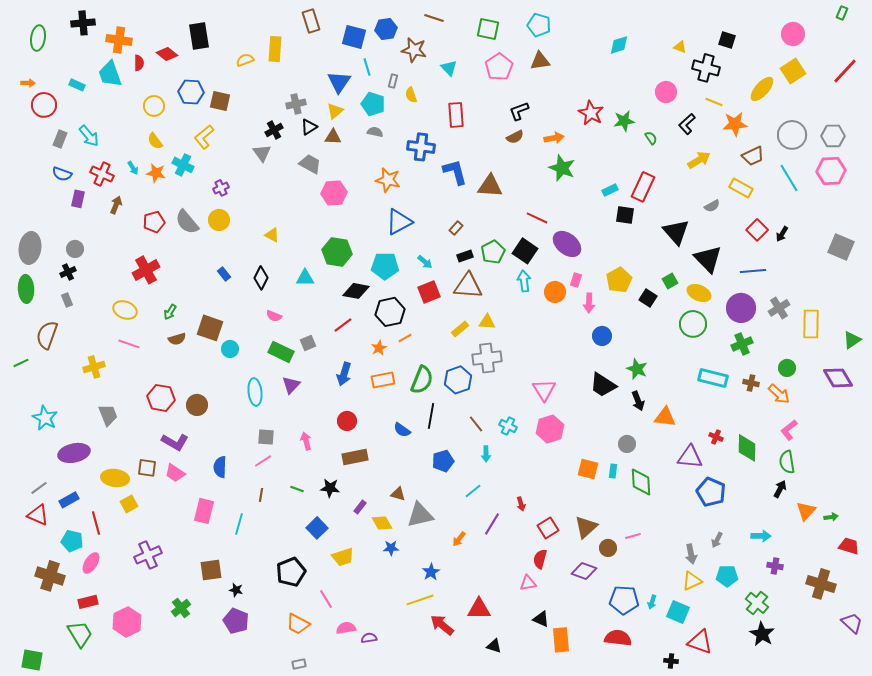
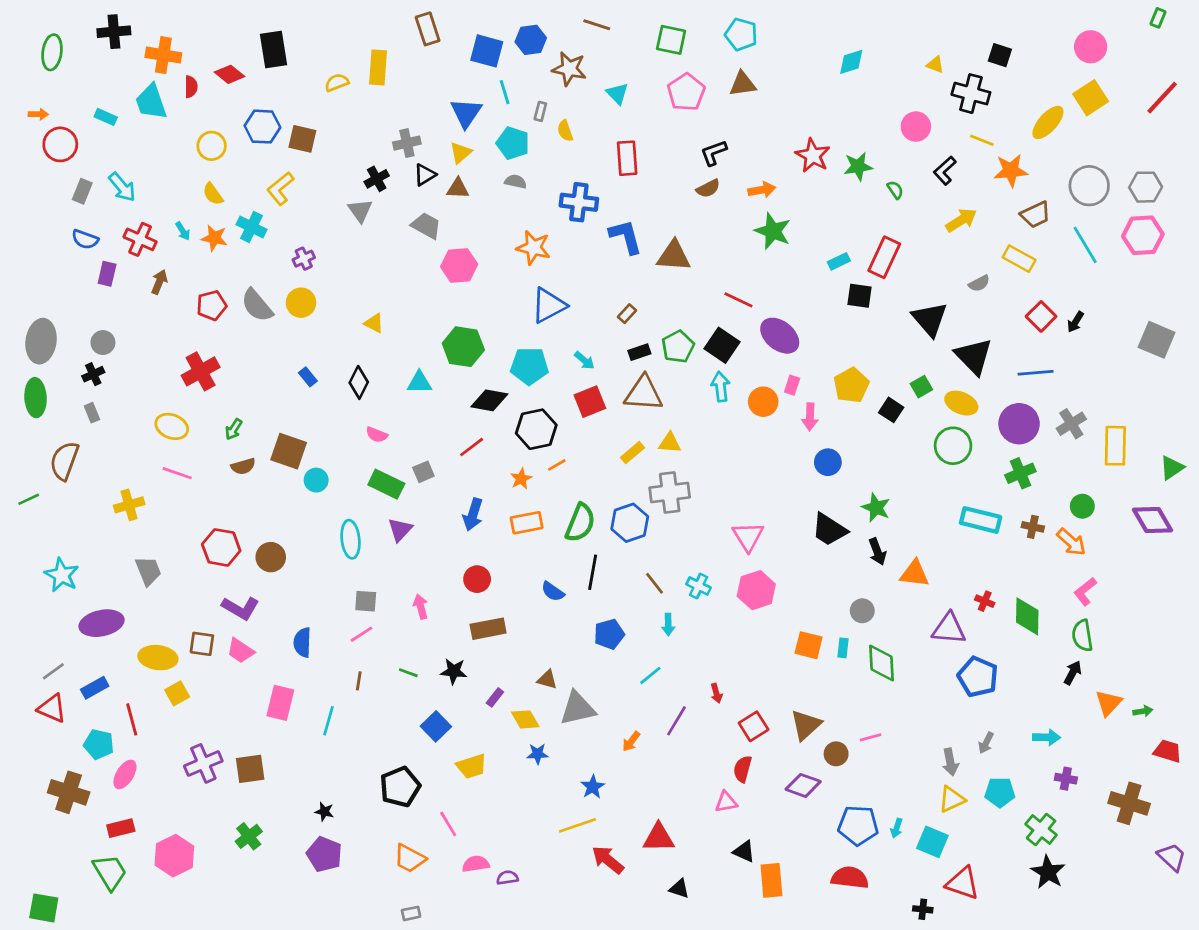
brown square: (211, 570) -> (250, 769), moved

